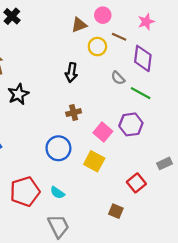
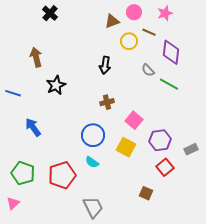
pink star: (146, 22) -> (165, 13), moved
purple hexagon: (131, 124) -> (160, 140), moved
cyan semicircle: (57, 193) -> (92, 162), moved

